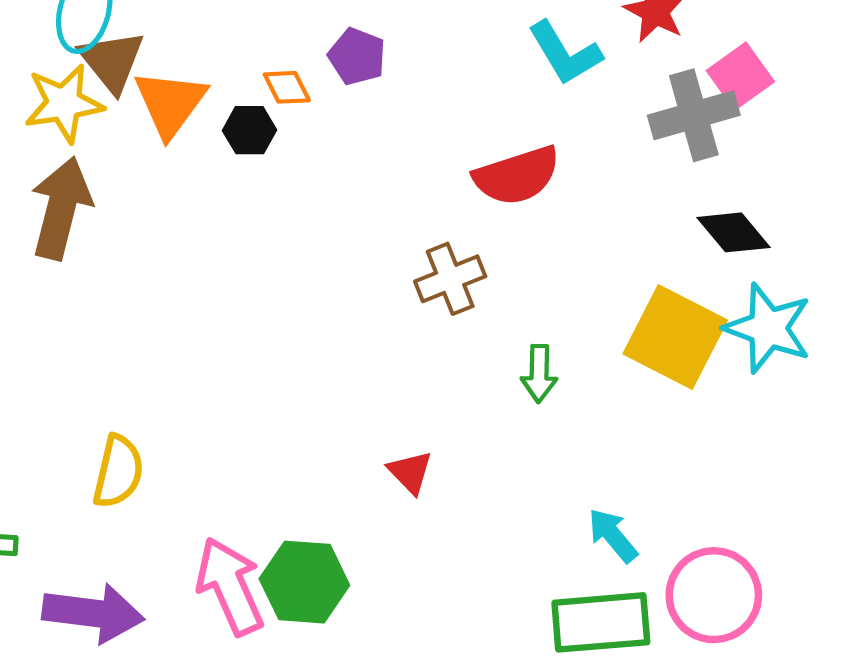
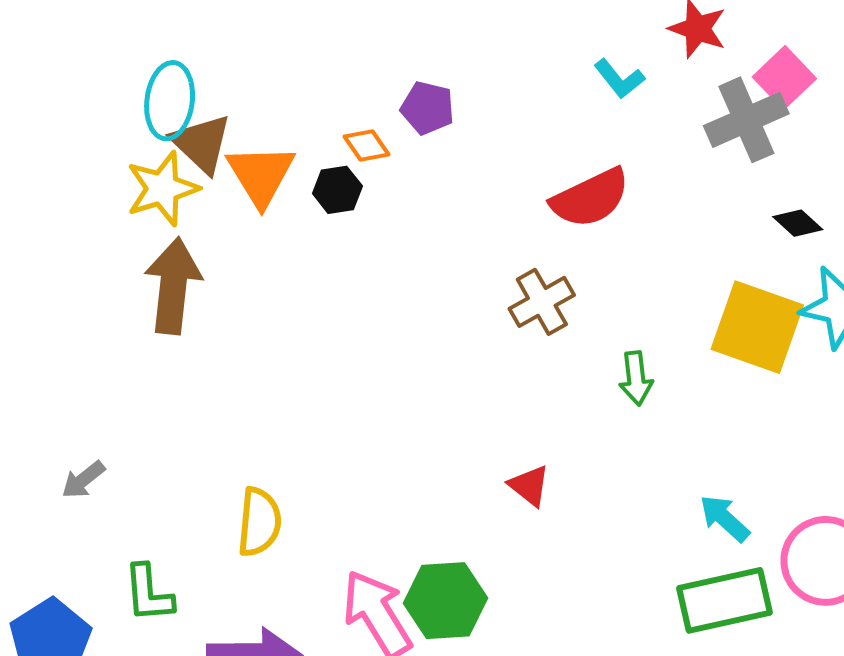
cyan L-shape: (565, 53) -> (619, 79), size x0.7
black diamond: (733, 232) -> (798, 223), size x0.7

